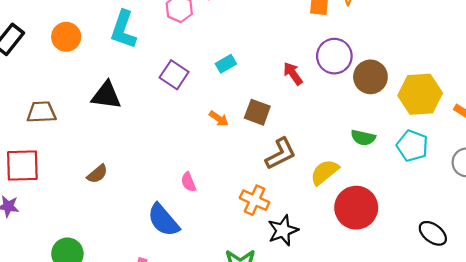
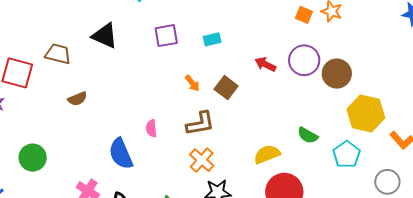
red arrow: (293, 74) -> (265, 64), turned -45
purple square: (174, 75) -> (166, 36), turned 30
brown circle: (370, 77) -> (337, 74), moved
brown trapezoid: (41, 112) -> (58, 54), moved
brown L-shape: (281, 154) -> (200, 124), moved

